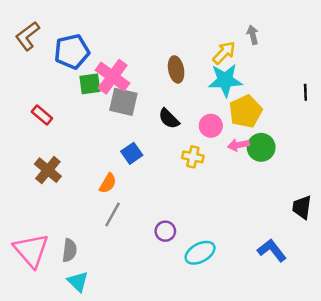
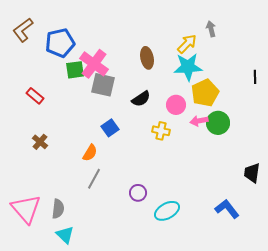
black semicircle: (169, 119) -> (141, 99), turned -78
brown cross: (48, 170) -> (40, 142), size x0.7

